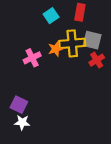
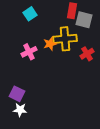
cyan square: (51, 16) -> (30, 14), moved
gray square: (92, 40) -> (84, 20), moved

